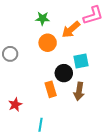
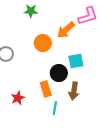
green star: (43, 18) -> (31, 11), moved
red star: (15, 104) -> (18, 98), moved
cyan line: (41, 125) -> (55, 108), moved

